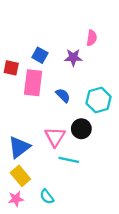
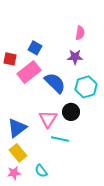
purple star: (73, 57) -> (75, 57), moved
pink rectangle: (33, 83) -> (29, 72), turned 45
blue semicircle: (63, 95) -> (55, 83), size x1.6

